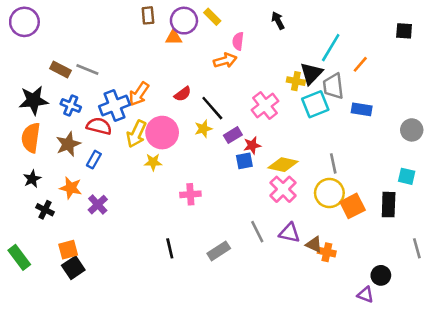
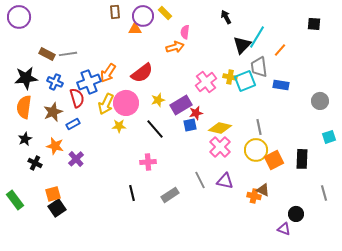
black arrow: (278, 21) -> (226, 17), moved
gray line: (87, 69) -> (68, 54), turned -30
black triangle: (311, 73) -> (242, 45), moved
yellow cross: (296, 81) -> (230, 77), moved
red semicircle: (183, 94) -> (142, 73), size x1.6
black line: (212, 108) -> (155, 129), moved
red semicircle: (99, 126) -> (77, 98), turned 60
purple rectangle: (233, 135) -> (181, 105), size x1.5
blue rectangle: (94, 160) -> (73, 124), turned 32
cyan square: (407, 176) -> (329, 137), moved, turned -32
pink cross: (190, 194) -> (148, 162), moved
brown triangle: (314, 244) -> (263, 190), moved

